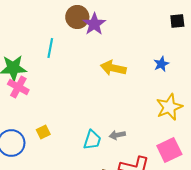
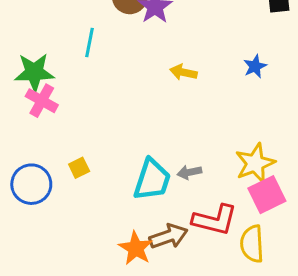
yellow arrow: (113, 68) -> (183, 72), size x0.7
yellow star: (169, 107) -> (255, 163), moved
cyan trapezoid: (92, 140) -> (152, 180), size x1.4

